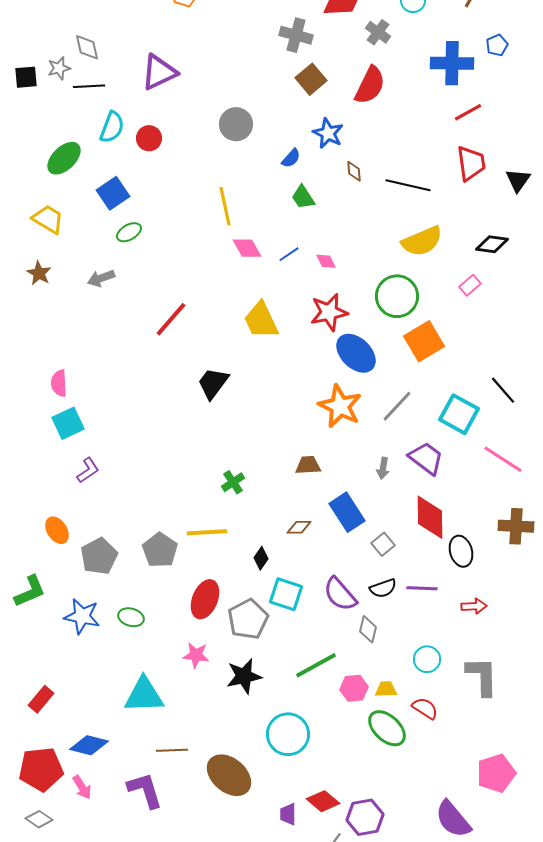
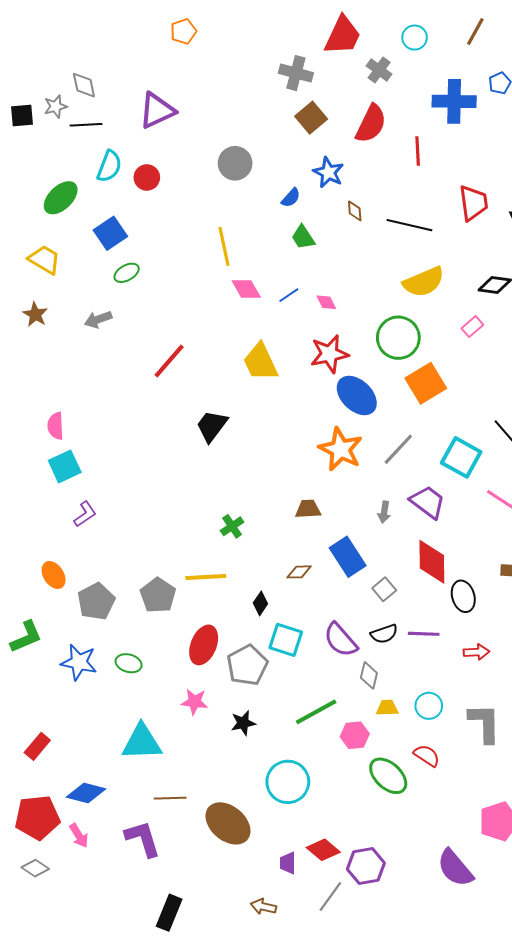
red line: (468, 112) -> (418, 151), moved, turned -64
black star: (244, 676) -> (243, 723), size x0.7
yellow trapezoid: (386, 689) -> (387, 708), moved

